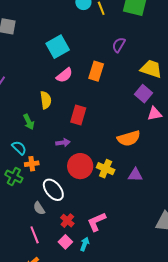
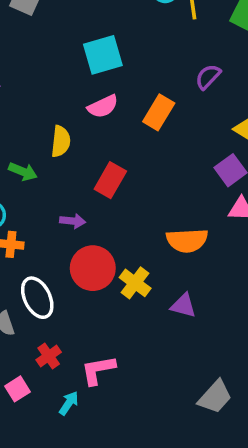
green arrow: (29, 122) -> (23, 172), turned -56
pink square: (65, 242) -> (17, 389), moved

